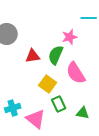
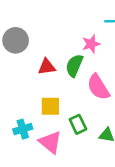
yellow square: (48, 84) -> (50, 106), moved, turned -36

